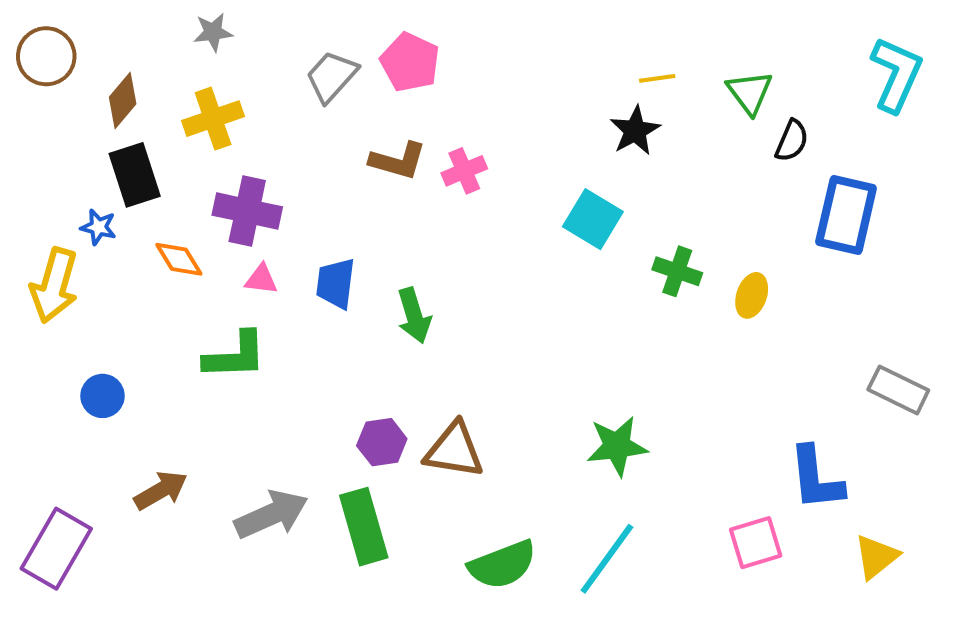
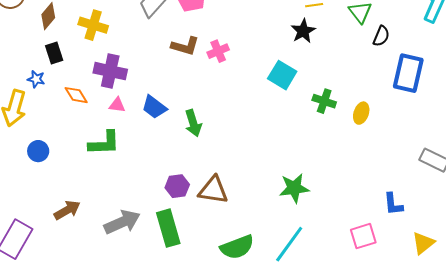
yellow cross: (213, 119) -> (93, 25), turned 36
black rectangle: (135, 175) -> (54, 53), size x0.7
blue trapezoid: (336, 283) -> (154, 107), turned -60
blue circle: (102, 396) -> (38, 151), moved
blue L-shape: (816, 478) -> (393, 204), size x0.7

